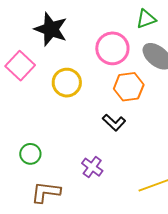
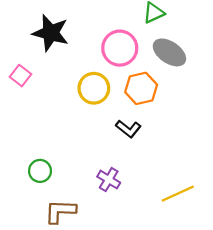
pink square: (20, 66) -> (21, 76), size x0.7
yellow circle: (67, 83) -> (94, 88), moved

